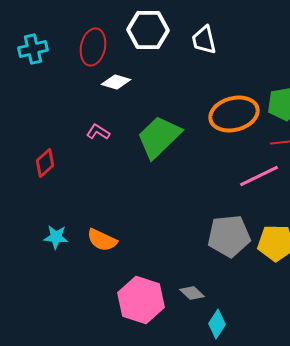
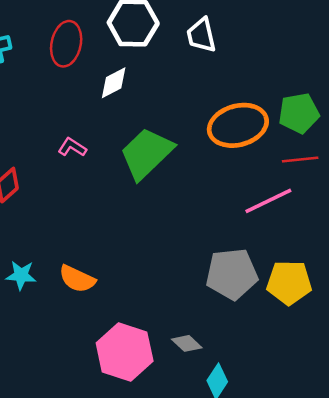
white diamond: (116, 82) -> (114, 83), moved, turned -44

